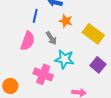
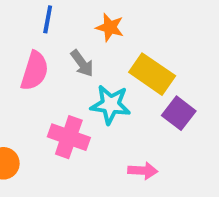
yellow rectangle: (93, 34) -> (152, 74), moved

